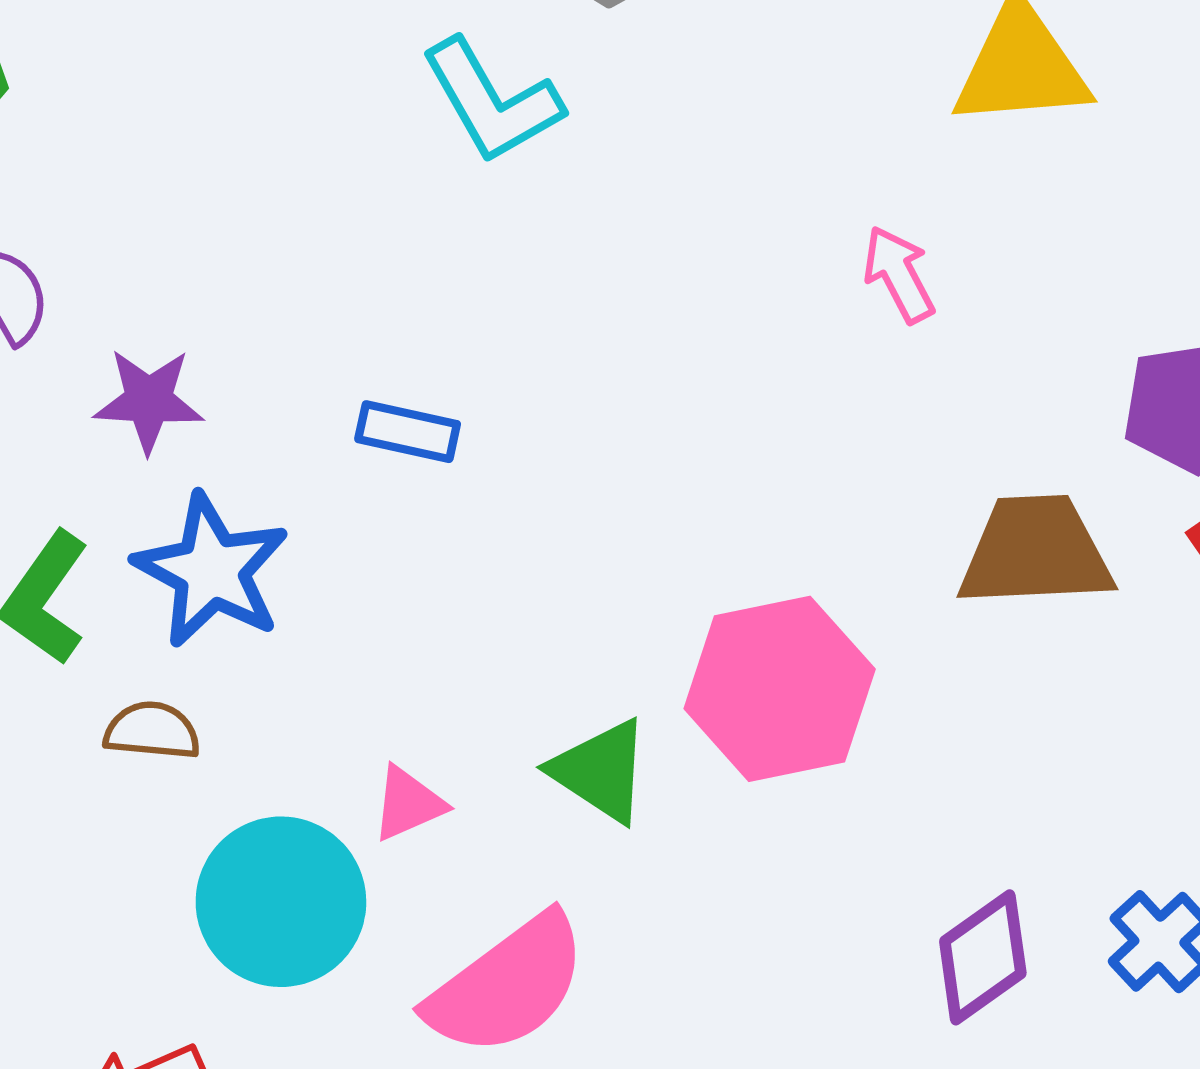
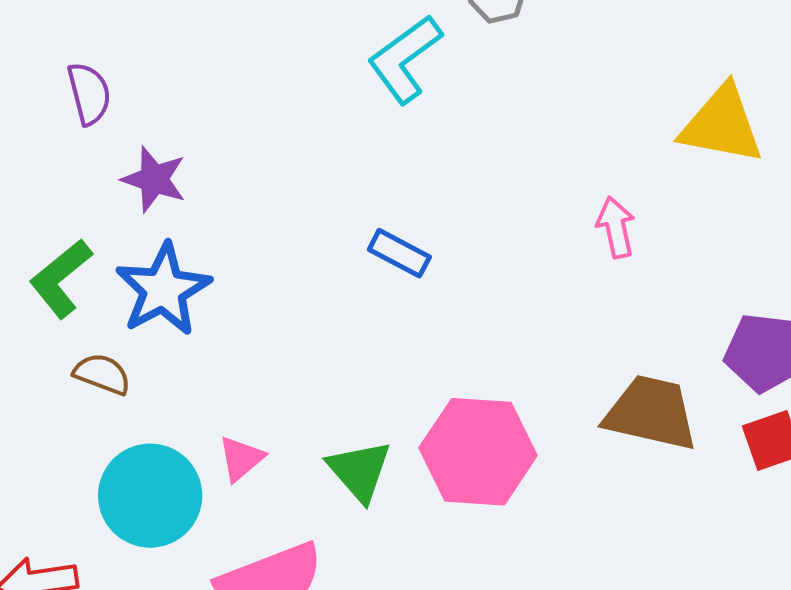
cyan L-shape: (492, 101) -> (405, 59), turned 68
blue rectangle: (408, 432) -> (399, 253), moved
pink triangle: (408, 804) -> (241, 459), turned -32

